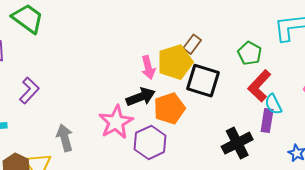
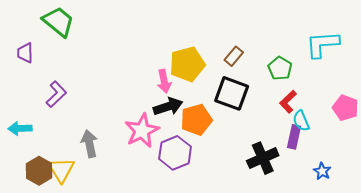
brown rectangle: (192, 44) -> (234, 56), moved
yellow pentagon: (175, 62) -> (187, 64), moved
pink arrow: (148, 67) -> (164, 81), moved
red L-shape: (259, 86) -> (288, 102), size x0.7

